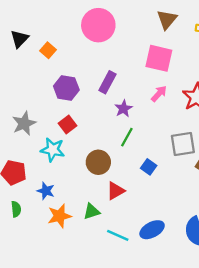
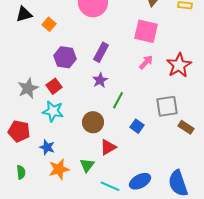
black triangle: (19, 39) -> (24, 14), turned 30
purple star: (123, 109) -> (100, 80), moved
red square: (67, 125) -> (54, 86), moved
green semicircle: (16, 209) -> (21, 172), moved
green triangle: (91, 211) -> (87, 165), turned -35

